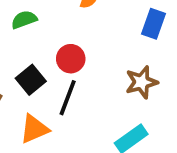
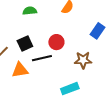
red circle: (71, 59) -> (56, 42), moved
black line: (68, 98) -> (42, 58), turned 42

